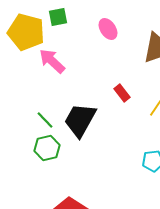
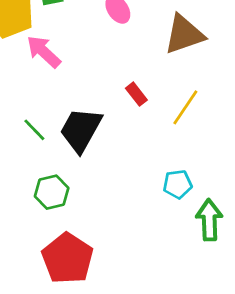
green hexagon: (47, 148) -> (52, 192), moved

